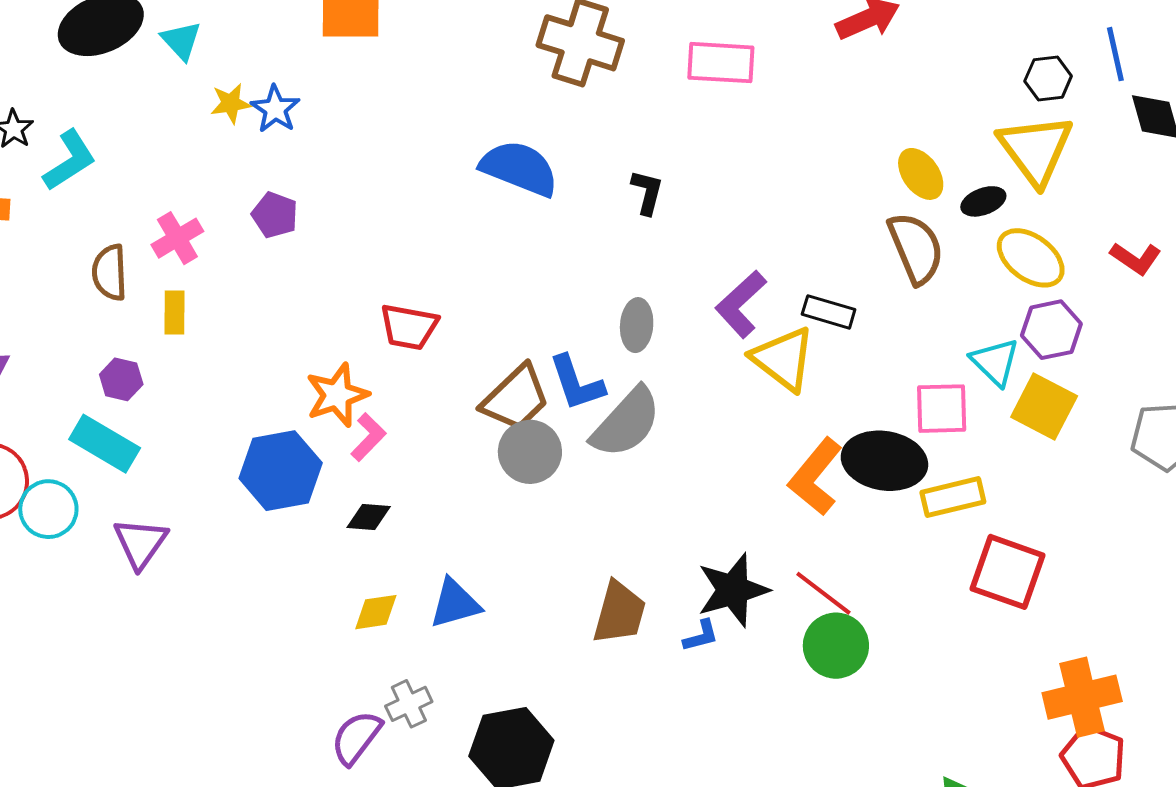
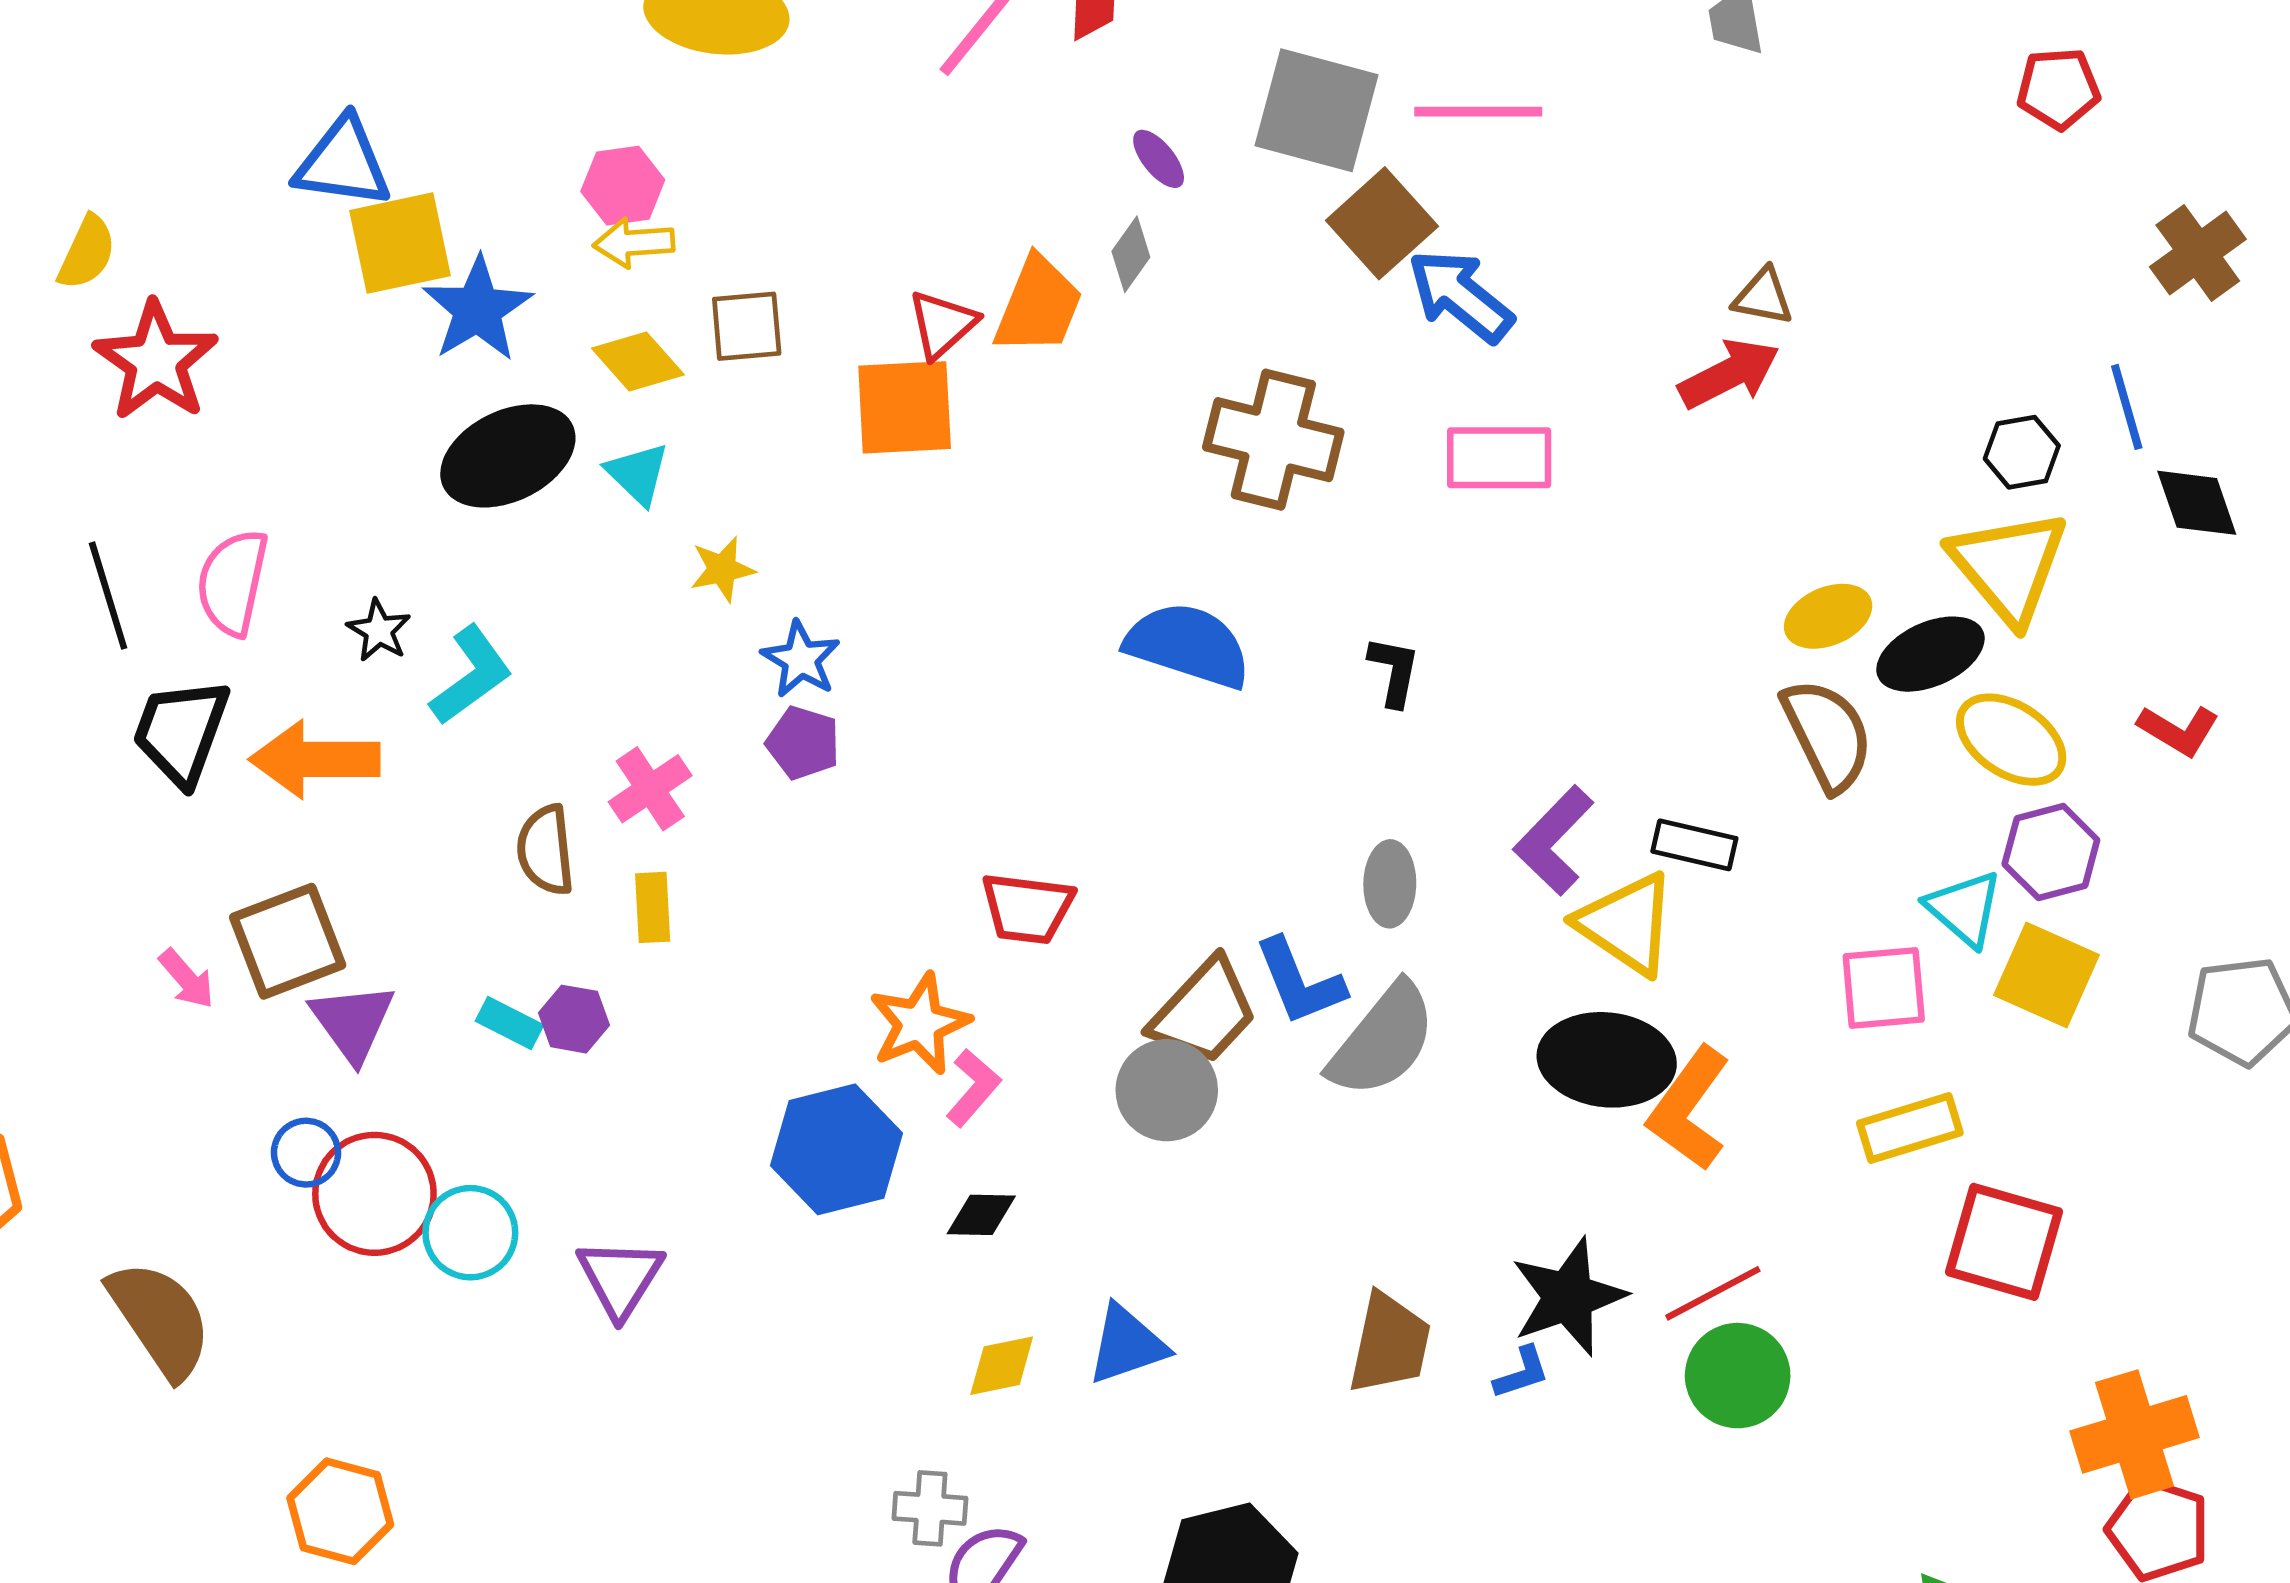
blue star: (275, 109) -> (801, 659), moved
yellow ellipse: (921, 174) -> (1828, 616), turned -74
black ellipse: (983, 201) -> (1930, 654), size x1.5
cyan rectangle: (105, 444) -> (510, 1023), moved, size x0.6
gray circle: (530, 452) -> (1167, 1090), moved
black ellipse: (884, 461) -> (1607, 1060), moved
red line: (823, 593) -> (1713, 1293), turned -62
gray cross: (409, 704) -> (930, 1508), moved, turned 33

